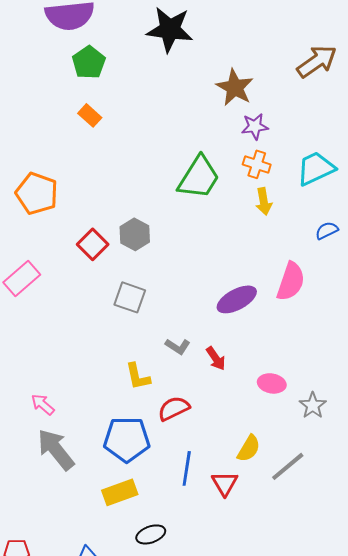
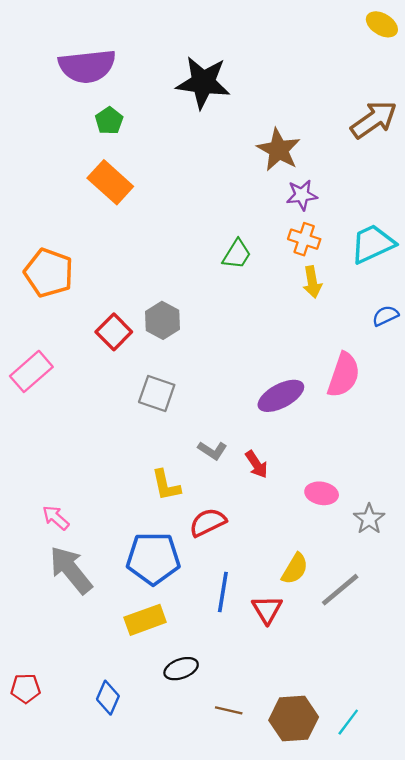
green pentagon: (89, 62) -> (109, 121), size x0.7
orange rectangle: (90, 115) -> (110, 182), size x1.6
green trapezoid: (199, 177) -> (237, 254), size x0.6

